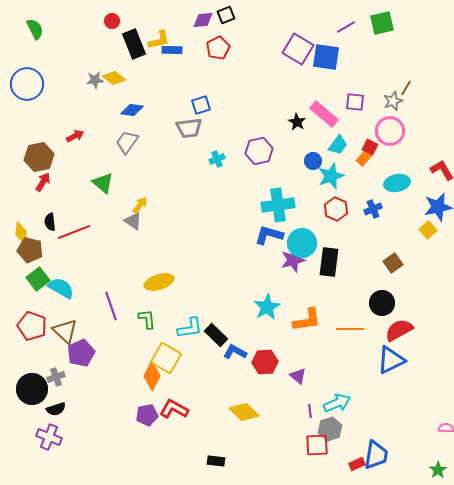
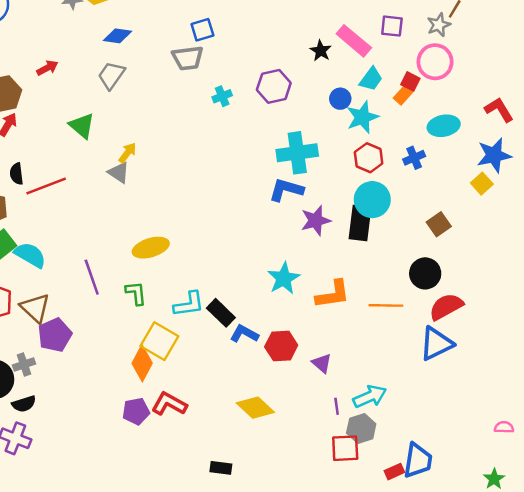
cyan circle: (302, 243) -> (372, 200), moved

